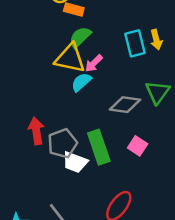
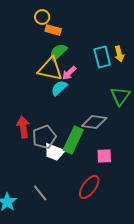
gray diamond: (125, 105) -> (94, 122), moved
pink square: (138, 146) -> (104, 156), moved, turned -35
green rectangle: (99, 147) -> (73, 140), turned 44

